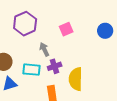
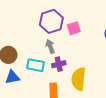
purple hexagon: (25, 24) -> (51, 21), moved

